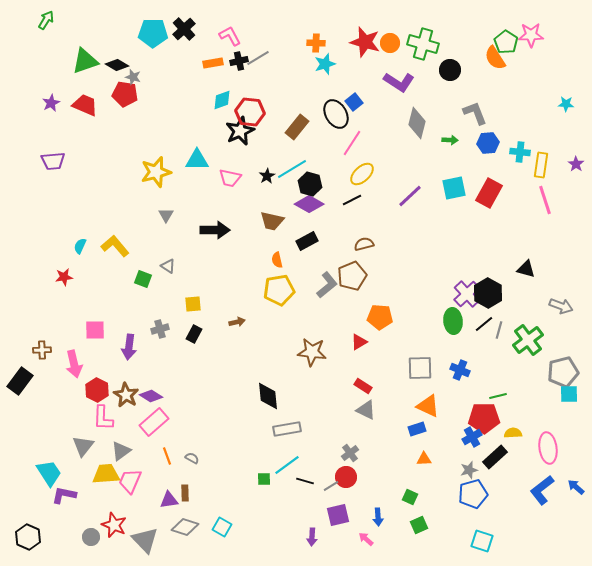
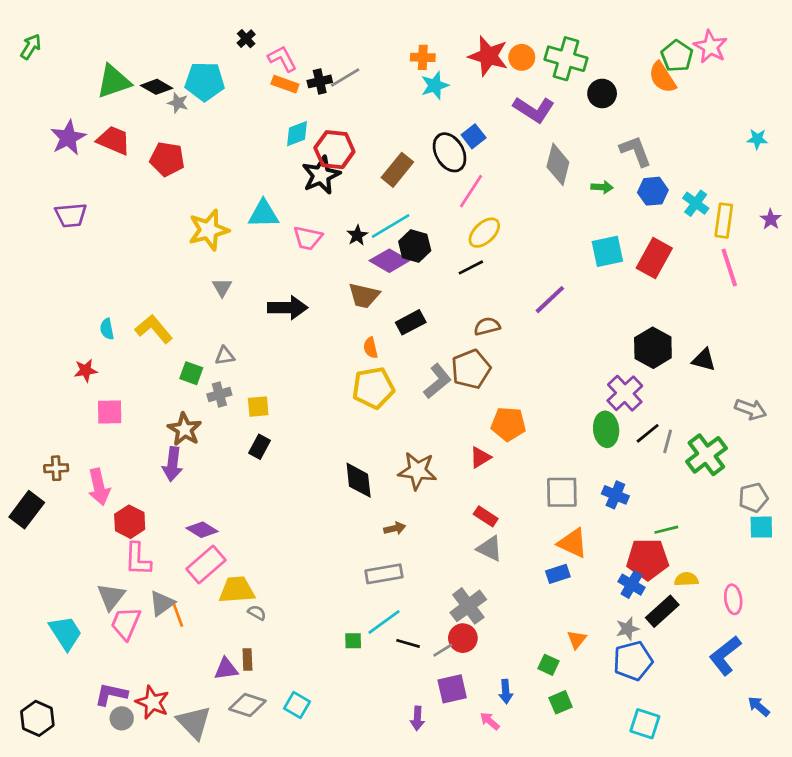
green arrow: (46, 20) -> (31, 47), moved
black cross: (184, 29) -> (246, 39), size x0.6
cyan pentagon: (153, 33) -> (205, 81), moved
pink star: (531, 35) -> (710, 47), turned 30
pink L-shape: (230, 36) -> (282, 59), moved
orange rectangle: (213, 63) -> (285, 84), turned 30
red pentagon: (125, 94) -> (167, 159), moved
purple star: (51, 103) -> (68, 138), size x1.5
cyan cross: (520, 152) -> (696, 203), turned 30
purple line: (410, 196) -> (550, 300), moved
purple diamond: (309, 204) -> (389, 261), moved
cyan semicircle: (80, 246) -> (107, 329), turned -35
gray triangle: (168, 266) -> (225, 356), turned -42
black hexagon: (488, 293) -> (653, 348), moved
brown arrow: (237, 322) -> (395, 528), moved
gray cross: (160, 329) -> (219, 395), moved
pink square: (95, 330) -> (110, 412), moved
gray pentagon: (563, 372) -> (753, 498), size x0.7
brown star: (126, 395) -> (185, 429), moved
black diamond: (268, 396) -> (359, 480), moved
blue cross: (472, 437) -> (632, 585), turned -30
pink ellipse: (548, 448) -> (733, 599), size x0.7
gray cross: (350, 453) -> (468, 606), size x1.5
orange line: (167, 456) -> (178, 615), moved
orange triangle: (424, 459) -> (577, 639), moved, turned -49
yellow trapezoid: (106, 474) -> (237, 590), moved
pink trapezoid: (130, 481) -> (126, 623), moved
blue arrow: (576, 487) -> (759, 706), moved
purple L-shape: (64, 495) -> (111, 694), moved

